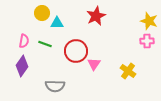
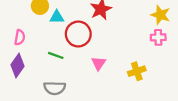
green line: (45, 44) -> (56, 55), moved
red circle: (76, 51) -> (78, 34), moved
yellow cross: (128, 71) -> (137, 71), turned 35

